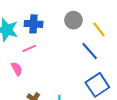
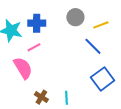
yellow line: (99, 30) -> (101, 25), turned -70
pink semicircle: (17, 69) -> (23, 68), size x1.6

